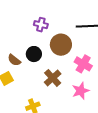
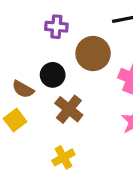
brown cross: (53, 78) -> (69, 109), moved

